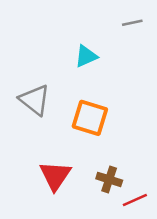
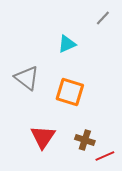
gray line: (132, 23) -> (103, 18), turned -35

